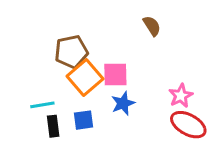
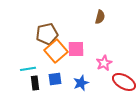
brown semicircle: (152, 26) -> (100, 17), turned 48
pink star: (181, 96) -> (104, 63), moved
blue star: (123, 103) -> (81, 83), moved

